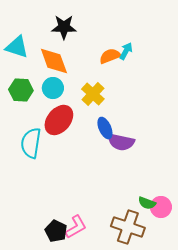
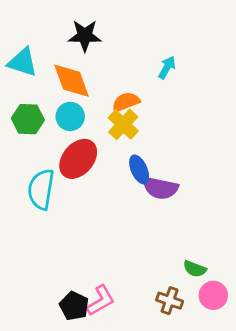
orange semicircle: (110, 56) -> (126, 102), moved
pink circle: (161, 207) -> (213, 295), moved
brown cross: (128, 227) -> (170, 301), size x0.6

